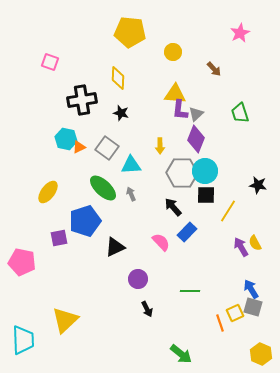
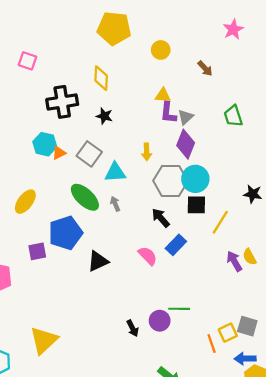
yellow triangle: (175, 94) -> (163, 95), size x0.7
purple circle: (138, 279) -> (160, 321), moved
blue arrow: (251, 289) -> (245, 359), moved, turned -60

